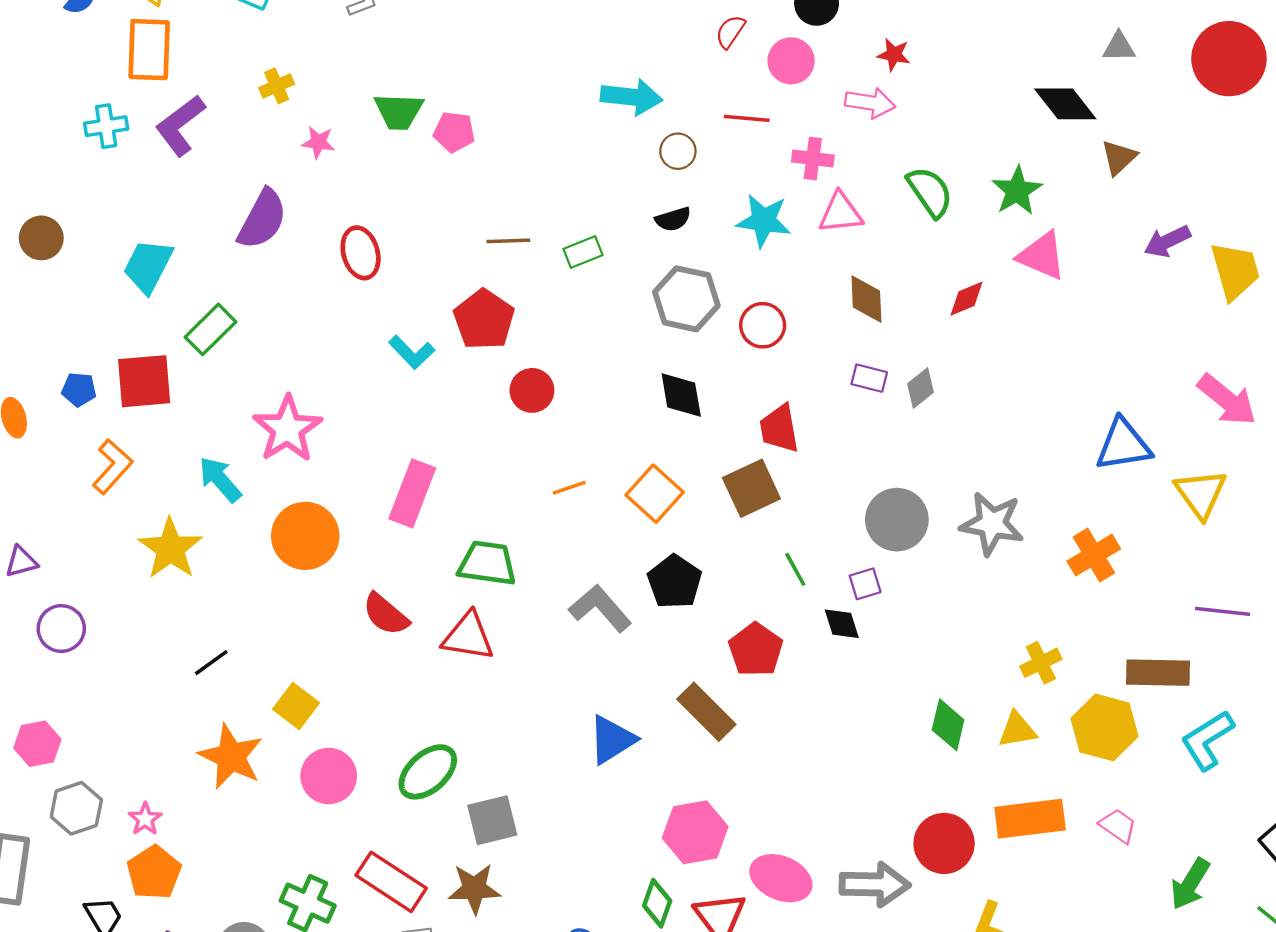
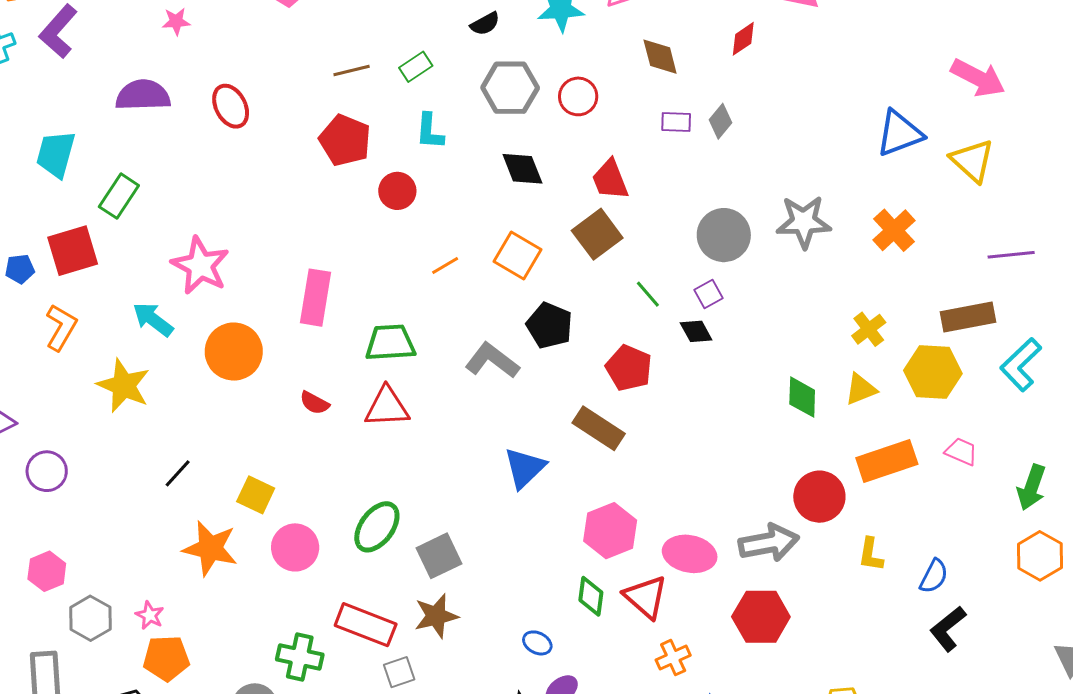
purple semicircle: (262, 219) -> (143, 95), turned -108
cyan L-shape: (412, 352) -> (430, 131), moved, turned 60
red semicircle: (386, 614) -> (314, 403), size x0.7
orange pentagon: (154, 872) -> (166, 658), turned -30

